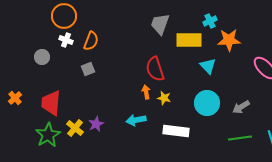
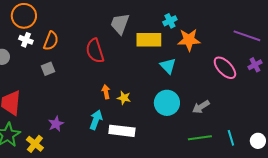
red semicircle: (155, 69) -> (95, 51), moved
cyan arrow: (136, 120) -> (96, 120), turned 120
yellow cross: (75, 128) -> (35, 144), moved
white rectangle: (176, 131) -> (122, 131), moved

